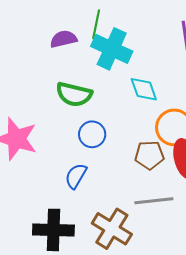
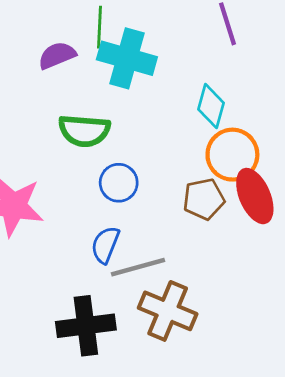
cyan diamond: (144, 89) -> (211, 106), moved, turned 44
gray line: (154, 201) -> (138, 267), moved

